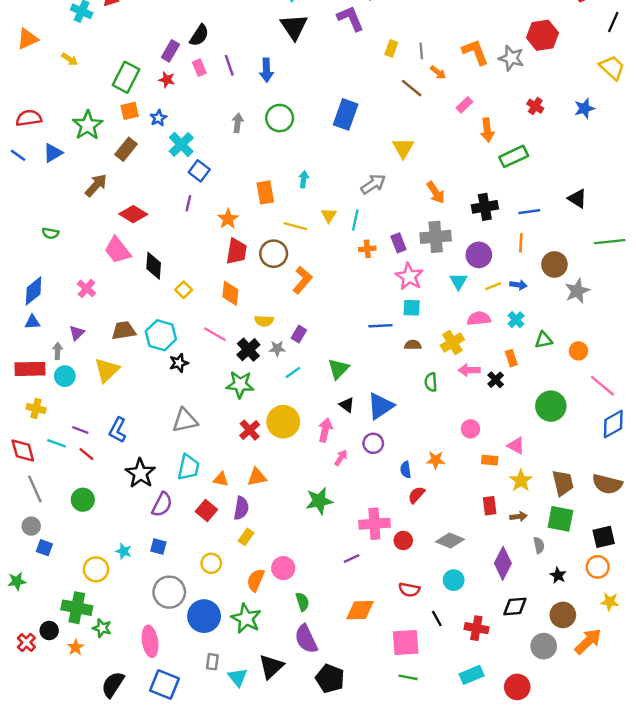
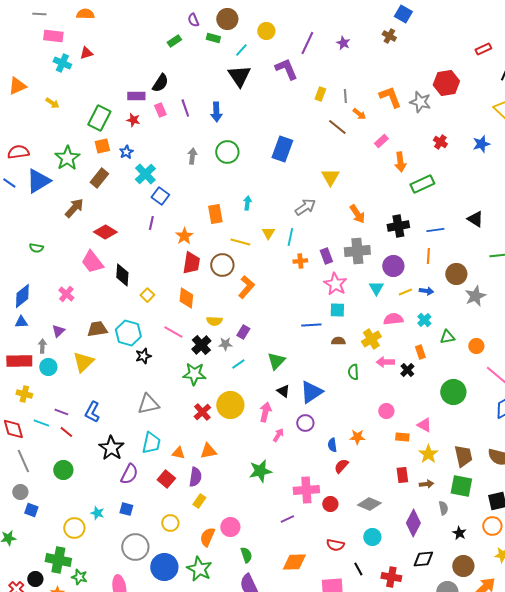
purple rectangle: (170, 51) -> (136, 96), turned 60
blue triangle: (53, 153) -> (38, 181), size x1.5

